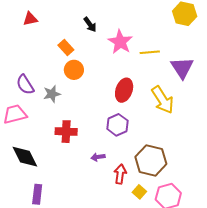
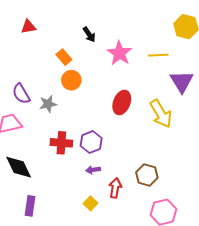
yellow line: (150, 52) -> (158, 55), moved
purple hexagon: (117, 125) -> (91, 142), moved
brown hexagon: (151, 160) -> (147, 175), size x0.7
yellow square: (139, 192) -> (90, 203), moved

